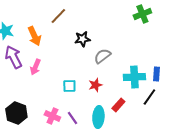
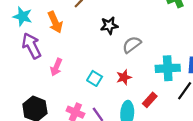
pink arrow: (35, 67) -> (56, 67), moved
cyan square: (69, 86) -> (95, 78), turned 32

